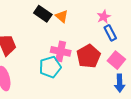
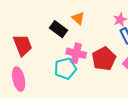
black rectangle: (43, 14) -> (58, 29), moved

